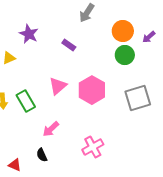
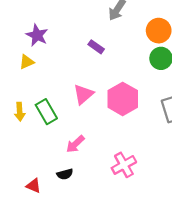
purple star: (29, 34) -> (37, 35), moved
black semicircle: (42, 155) -> (65, 174), turned -80

